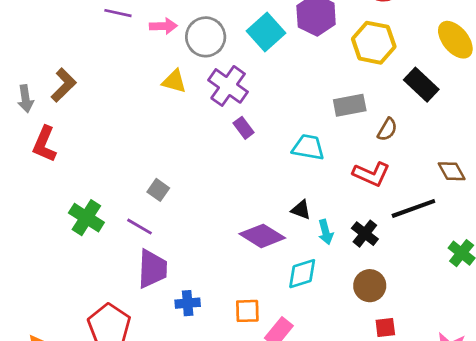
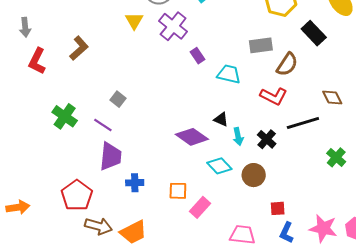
yellow triangle: (174, 81) -> (134, 21), turned 42
brown L-shape: (64, 85) -> (79, 48), moved
purple rectangle: (244, 128) -> (198, 56), moved
brown semicircle: (387, 129) -> (287, 64), size x1.4
cyan diamond: (302, 274) -> (219, 166), turned 60
brown circle: (370, 286) -> (254, 175), moved

